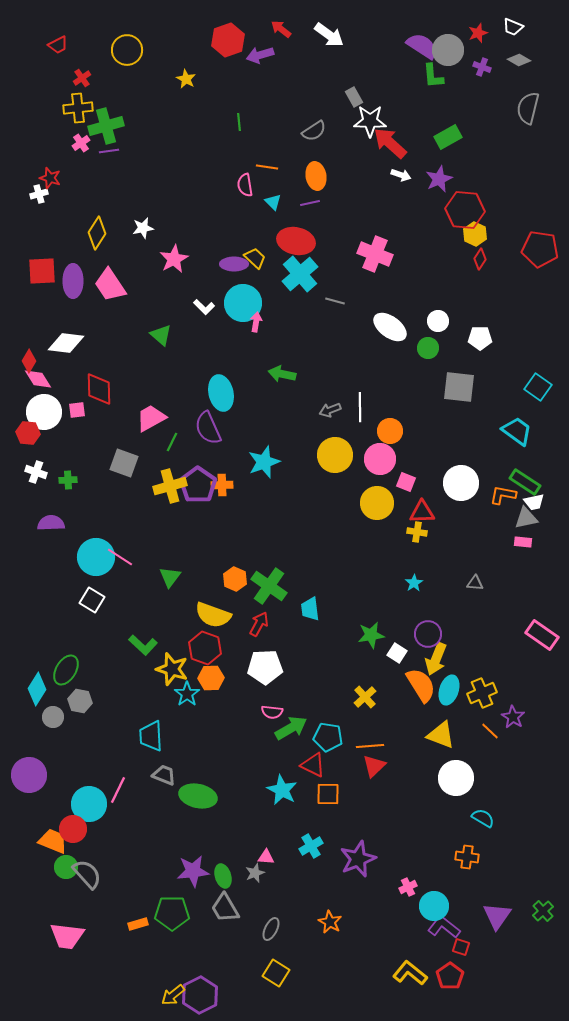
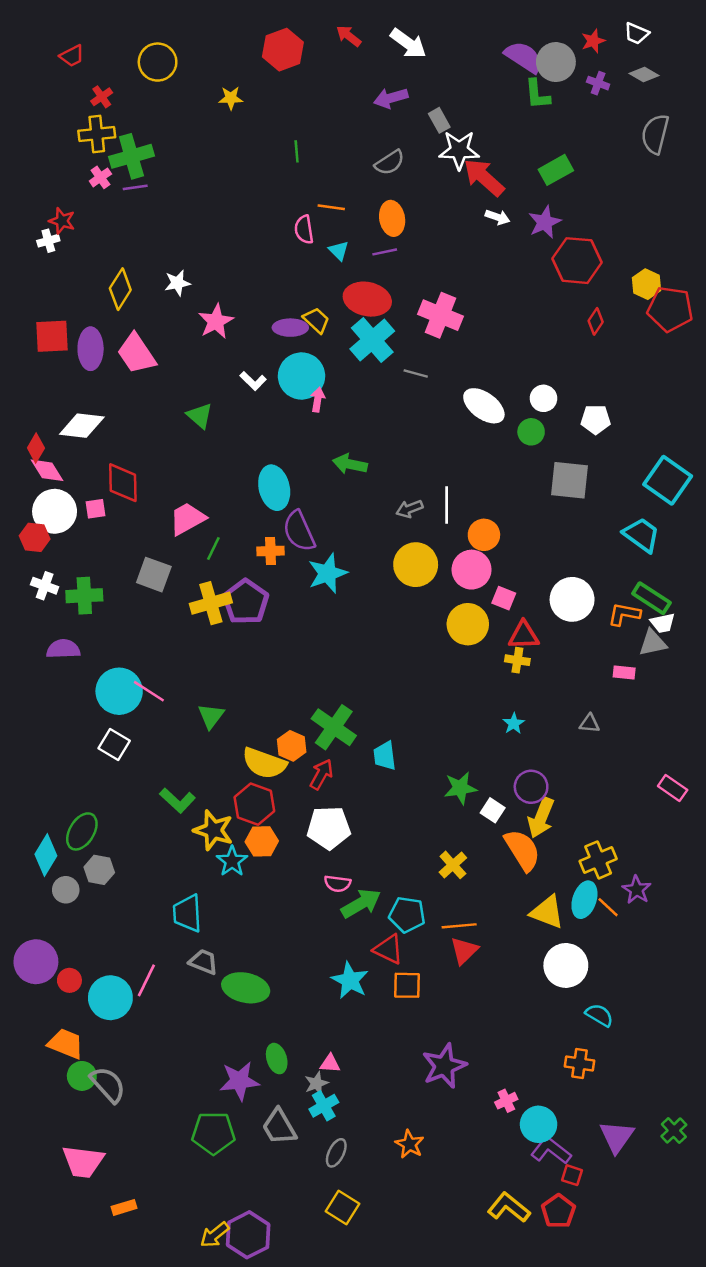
purple arrow: (260, 55) -> (391, 98), moved
yellow star: (186, 79) -> (231, 98), turned -30
yellow hexagon: (475, 234) -> (646, 284), moved
pink cross: (375, 254) -> (440, 315), moved
cyan square: (538, 387) -> (668, 480), size x1.4
purple semicircle: (208, 428) -> (299, 531), moved
green cross: (68, 480) -> (84, 596), size x1.6
orange cross: (222, 485) -> (270, 551), moved
pink rectangle: (523, 542) -> (624, 673), moved
orange hexagon: (235, 579) -> (292, 746), moved
pink rectangle: (542, 635) -> (673, 788), size x0.7
cyan ellipse: (449, 690) -> (584, 900), moved
red circle: (73, 829) -> (69, 980), moved, size x0.7
cyan cross: (311, 846) -> (324, 1106), moved
green ellipse: (223, 876) -> (277, 1059), moved
orange rectangle: (138, 924) -> (124, 1207), moved

